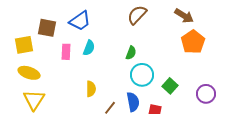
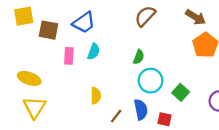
yellow square: (24, 45) -> (24, 16), moved

